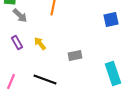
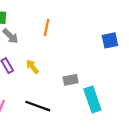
cyan rectangle: (113, 74) -> (92, 99), moved

